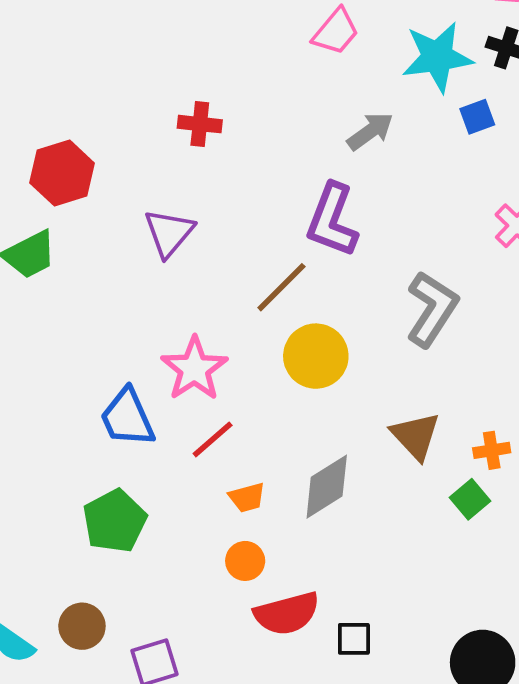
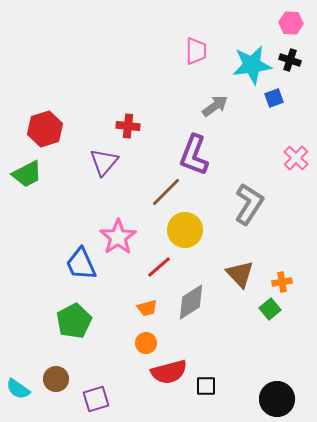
pink trapezoid: (336, 32) -> (196, 51), turned -40
red cross: (200, 124) -> (128, 126), moved
red line: (213, 439) -> (159, 267), moved

